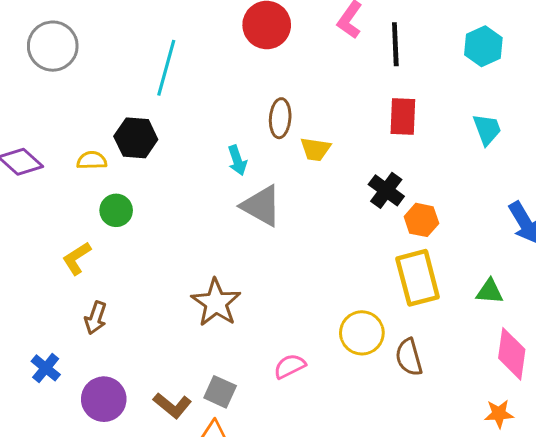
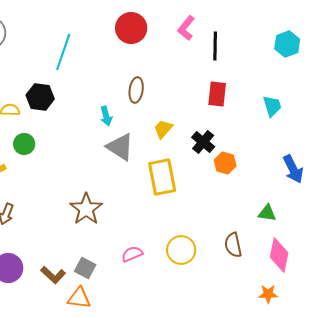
cyan hexagon: (483, 46) -> (287, 44), moved
yellow trapezoid: (315, 149) -> (163, 129), moved, turned 120
yellow rectangle: (418, 278) -> (162, 177), moved
yellow circle: (362, 333) -> (181, 250), moved
brown semicircle: (409, 357) -> (233, 245), moved

